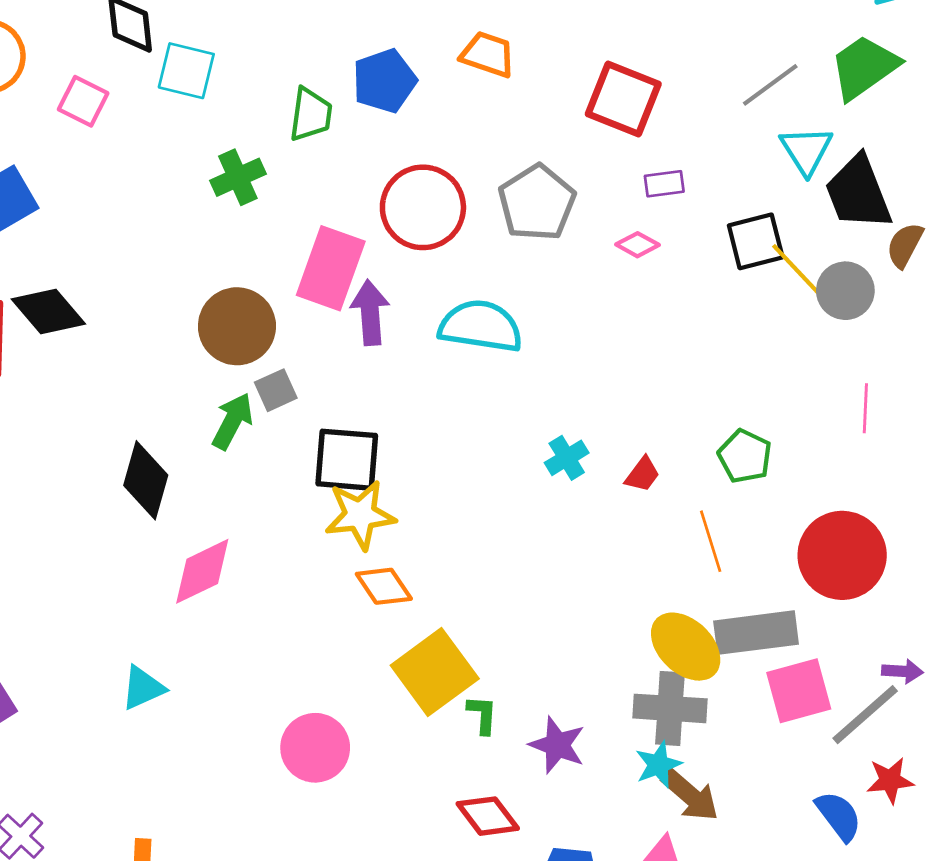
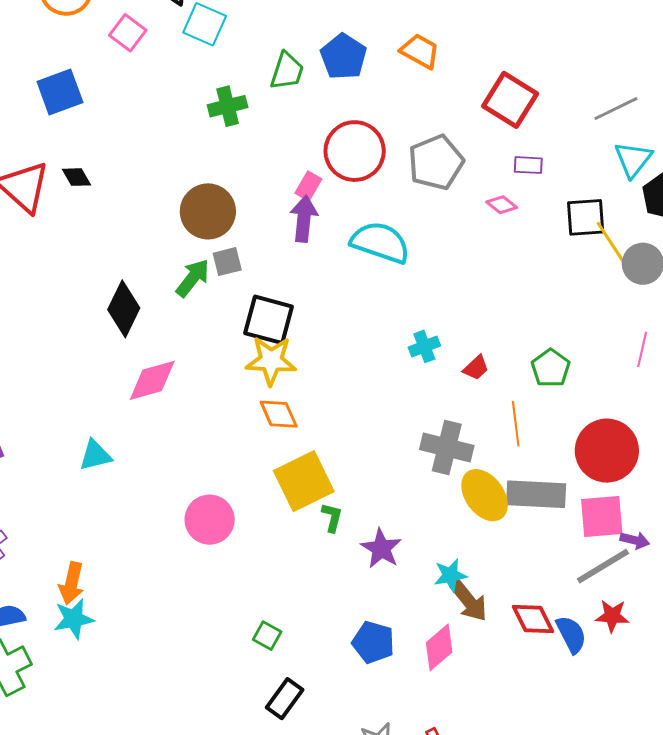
blue pentagon: (384, 81) -> (343, 57), turned -30
pink rectangle: (331, 268) -> (308, 186), moved, size x0.5
black diamond: (48, 312) -> (76, 177), size x0.6
pink square: (799, 691) -> (602, 516), moved
gray cross: (670, 708) -> (447, 448), moved
red diamond: (488, 816) -> (533, 619), moved

